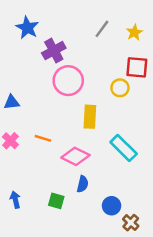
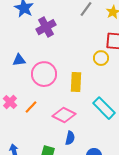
pink circle: (68, 81) -> (44, 74), moved
blue triangle: (12, 102) -> (19, 60), moved
orange line: (43, 138) -> (31, 107), moved, turned -64

